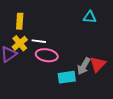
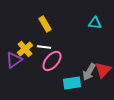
yellow rectangle: (20, 21) -> (45, 24), moved, turned -35
pink ellipse: (47, 55) -> (52, 61), turned -60

